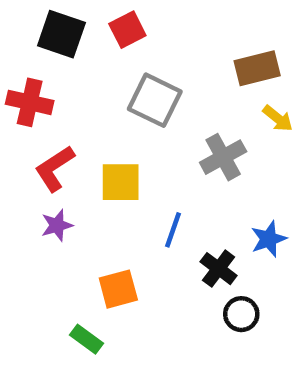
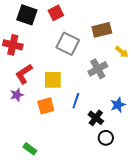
brown rectangle: (257, 68) -> (102, 30), moved
purple star: (57, 225) -> (17, 95), moved
orange square: (118, 289) -> (46, 106), moved
green rectangle: (86, 339) -> (30, 149), moved

